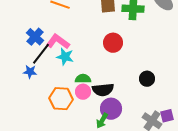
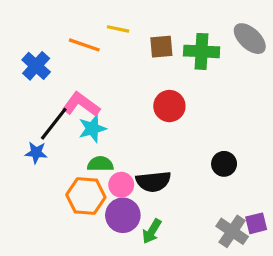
blue cross: (35, 37) -> (36, 66), moved
cyan star: (65, 57) -> (92, 129), turned -30
green semicircle: (83, 79) -> (100, 164), moved
purple circle: (111, 109) -> (123, 215), moved

